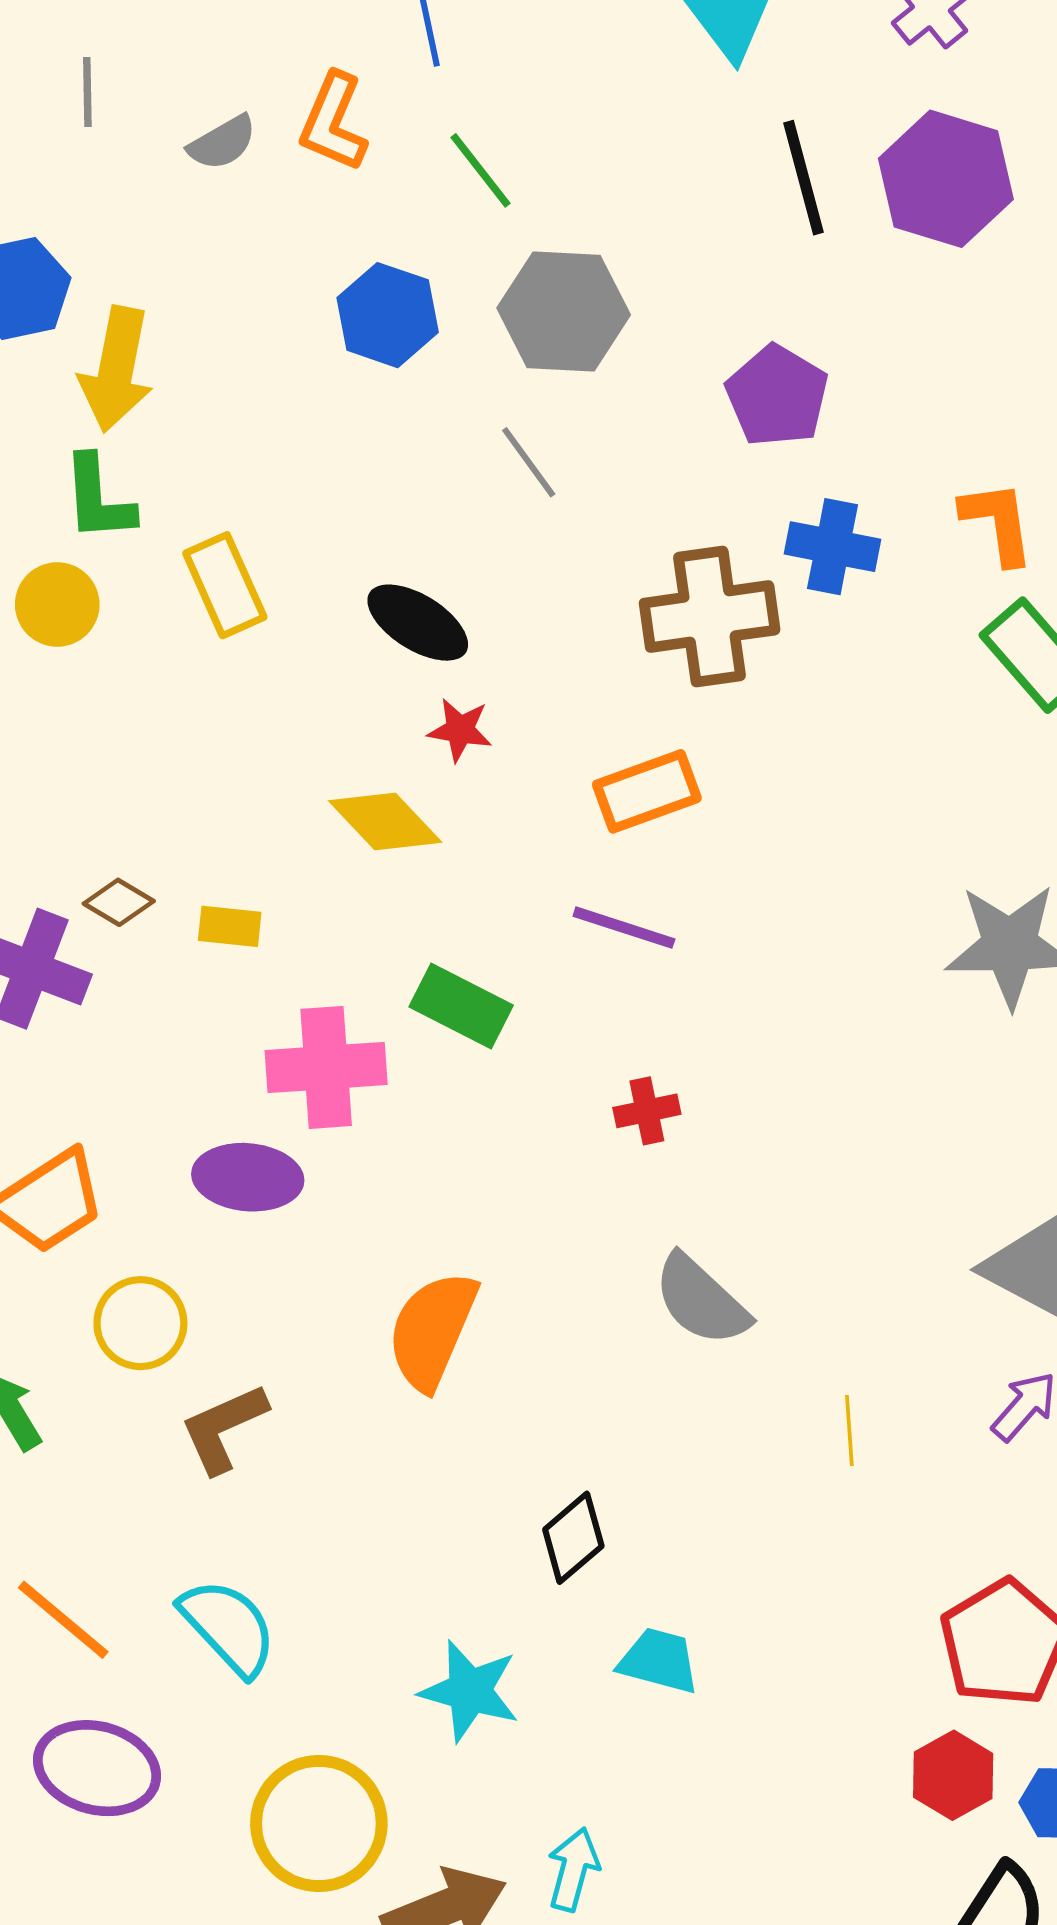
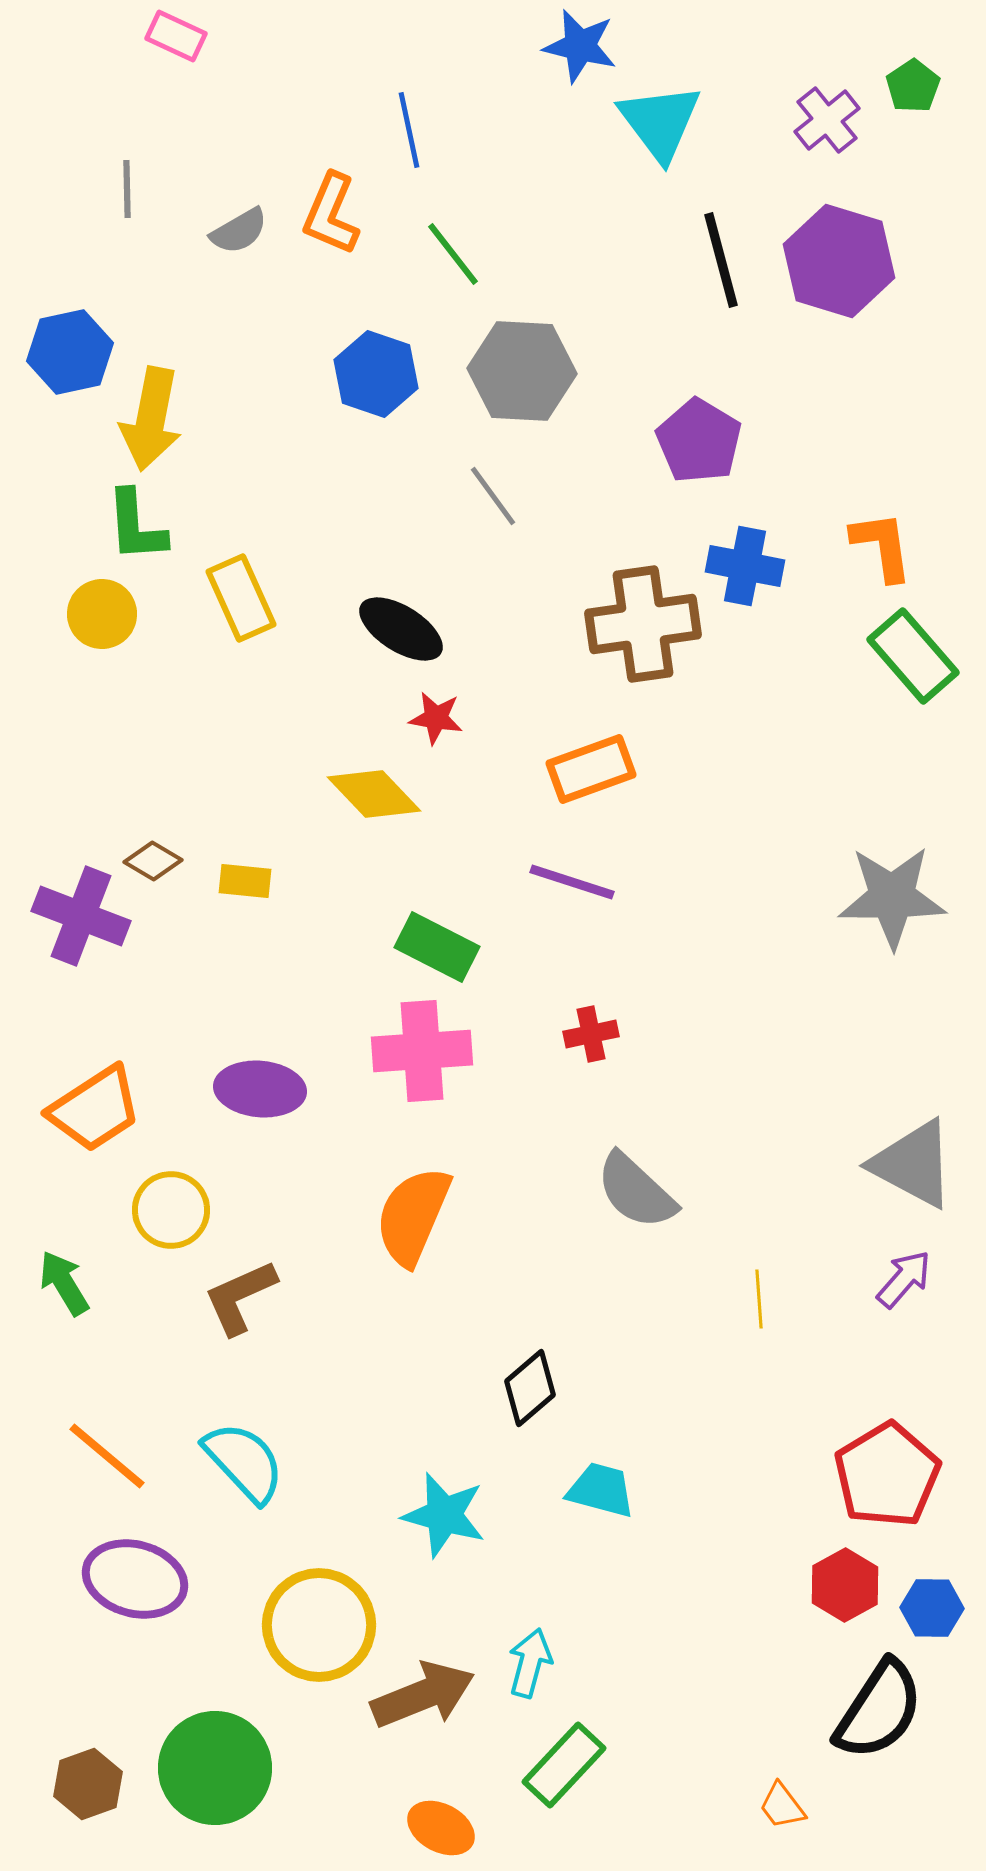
pink cross: (326, 1067) -> (422, 1051), moved

